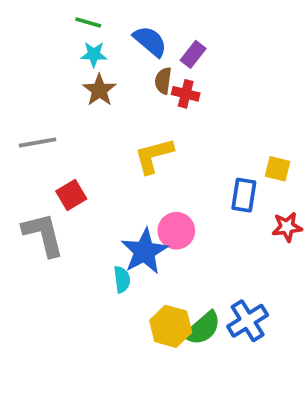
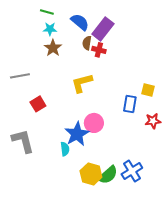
purple rectangle: (193, 54) -> (103, 29), size x1.6
gray L-shape: (43, 234) -> (23, 141), moved

